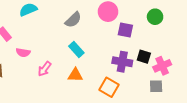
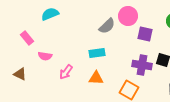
gray semicircle: (73, 20) -> (107, 26), moved
cyan rectangle: (76, 49) -> (97, 53), turned -56

